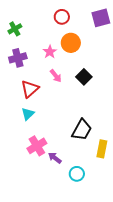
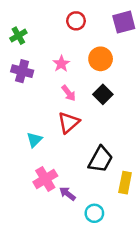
orange circle: (71, 43) -> (101, 59), moved
purple cross: (18, 58) -> (22, 71), turned 30
red triangle: (30, 89) -> (69, 123), moved

